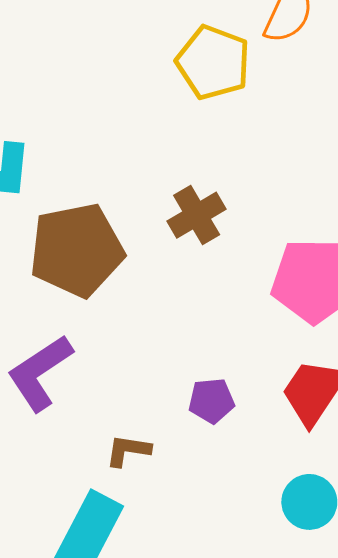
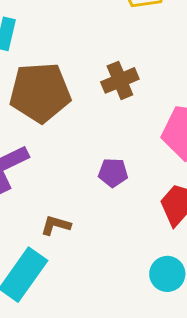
purple pentagon: (211, 401) -> (113, 173), moved

